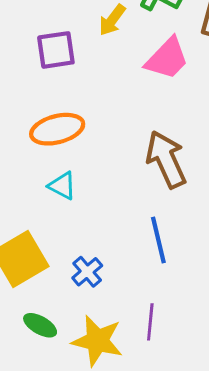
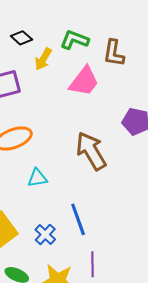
cyan triangle: (62, 186) -> (37, 178), moved, turned -30
blue line: (158, 240) -> (78, 219), moved

